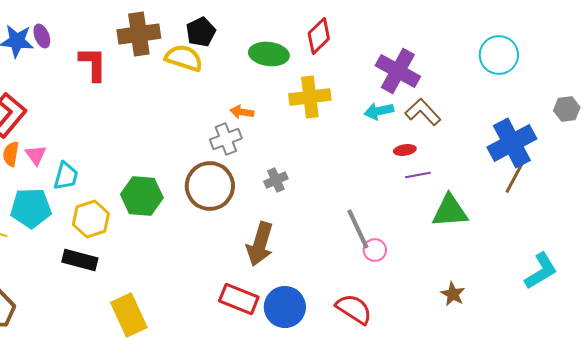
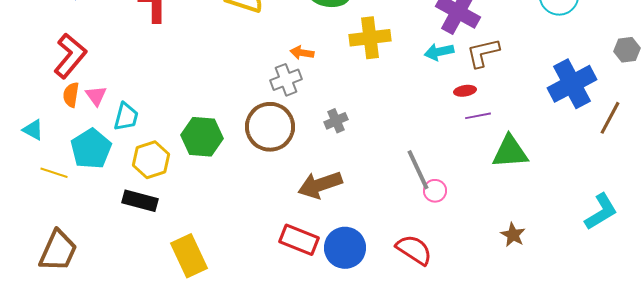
brown L-shape: (423, 112) -> (483, 53), turned -60
brown line: (515, 177) -> (610, 118), moved
cyan pentagon: (31, 208) -> (91, 149), turned -30
brown arrow: (260, 244) -> (320, 185), turned 54

